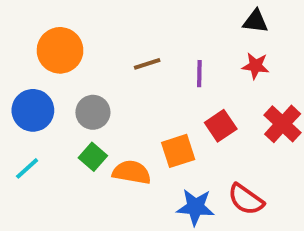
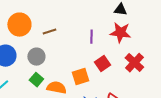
brown line: (147, 64) -> (49, 32), moved
red star: (255, 66) -> (120, 33), size x1.5

